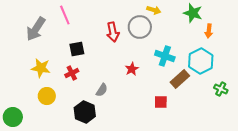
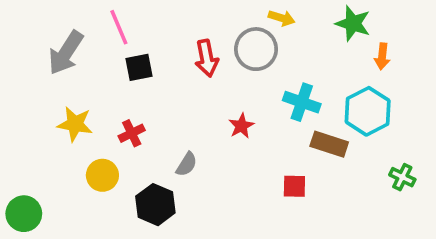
black square: (77, 49) -> (139, 67), moved
brown rectangle: (180, 79) -> (329, 144), turned 60
green cross: (221, 89) -> (402, 177), moved
yellow circle: (47, 96) -> (102, 175), moved

